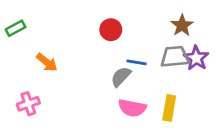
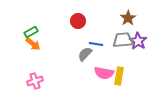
green rectangle: (16, 28) -> (31, 32), moved
pink cross: (28, 104) -> (35, 81), moved
pink semicircle: (132, 108) -> (104, 73), moved

